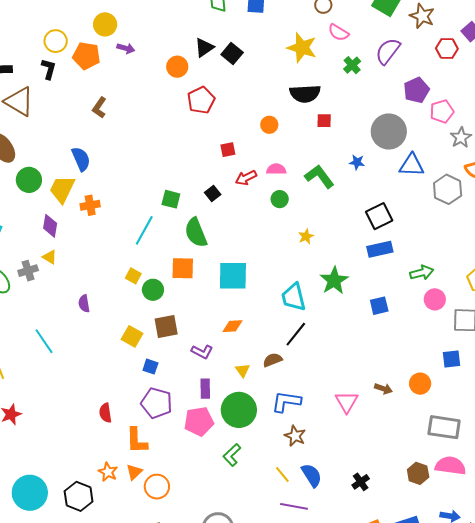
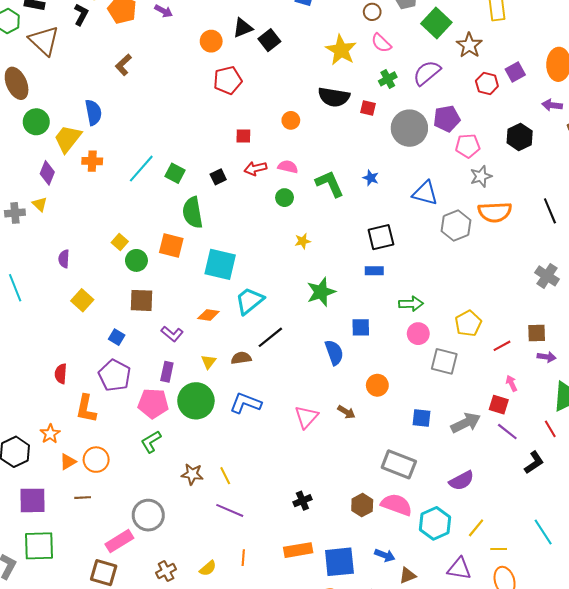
red square: (324, 121) -> (368, 108), moved
gray circle: (389, 131) -> (409, 128), moved
cyan line: (144, 230) -> (141, 169), moved
blue rectangle: (380, 249) -> (374, 271), size x0.7
cyan trapezoid: (294, 297) -> (249, 301), moved, turned 52
yellow square: (132, 336) -> (82, 300), moved
blue square: (452, 359) -> (422, 418), moved
orange circle: (420, 384) -> (377, 385), moved
brown star: (295, 436) -> (192, 474), moved, turned -30
green L-shape: (232, 455) -> (151, 442), moved
orange triangle: (134, 472) -> (68, 462), moved
blue semicircle: (312, 475) -> (334, 353), moved

